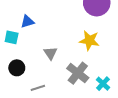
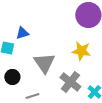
gray triangle: (50, 53) -> (44, 63), size x1.6

